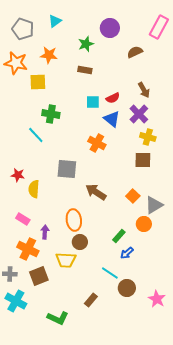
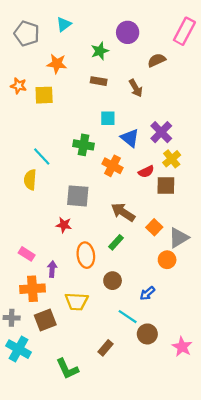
orange star: (16, 63) -> (19, 86), moved, size x0.6
brown arrow: (144, 90) -> (136, 88), moved
red semicircle: (113, 98) -> (146, 172), moved
green cross: (51, 114) -> (84, 145), moved
yellow cross: (148, 137) -> (172, 159), turned 35
red star: (18, 175) -> (64, 225), moved
yellow semicircle: (34, 189) -> (30, 180), moved
brown arrow: (96, 192) -> (123, 212), moved
green rectangle: (119, 236) -> (116, 242), moved
brown circle: (80, 242) -> (113, 281), moved
orange cross: (28, 249) -> (32, 289), turned -30
green L-shape: (58, 318) -> (67, 369), turned 40

